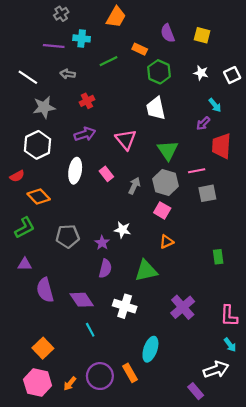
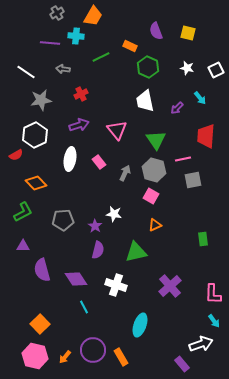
orange trapezoid: (116, 17) -> (93, 16), moved
purple arrow: (203, 123) -> (177, 108), moved
red semicircle: (17, 176) -> (16, 155), moved
orange rectangle: (130, 373) -> (121, 357), moved

